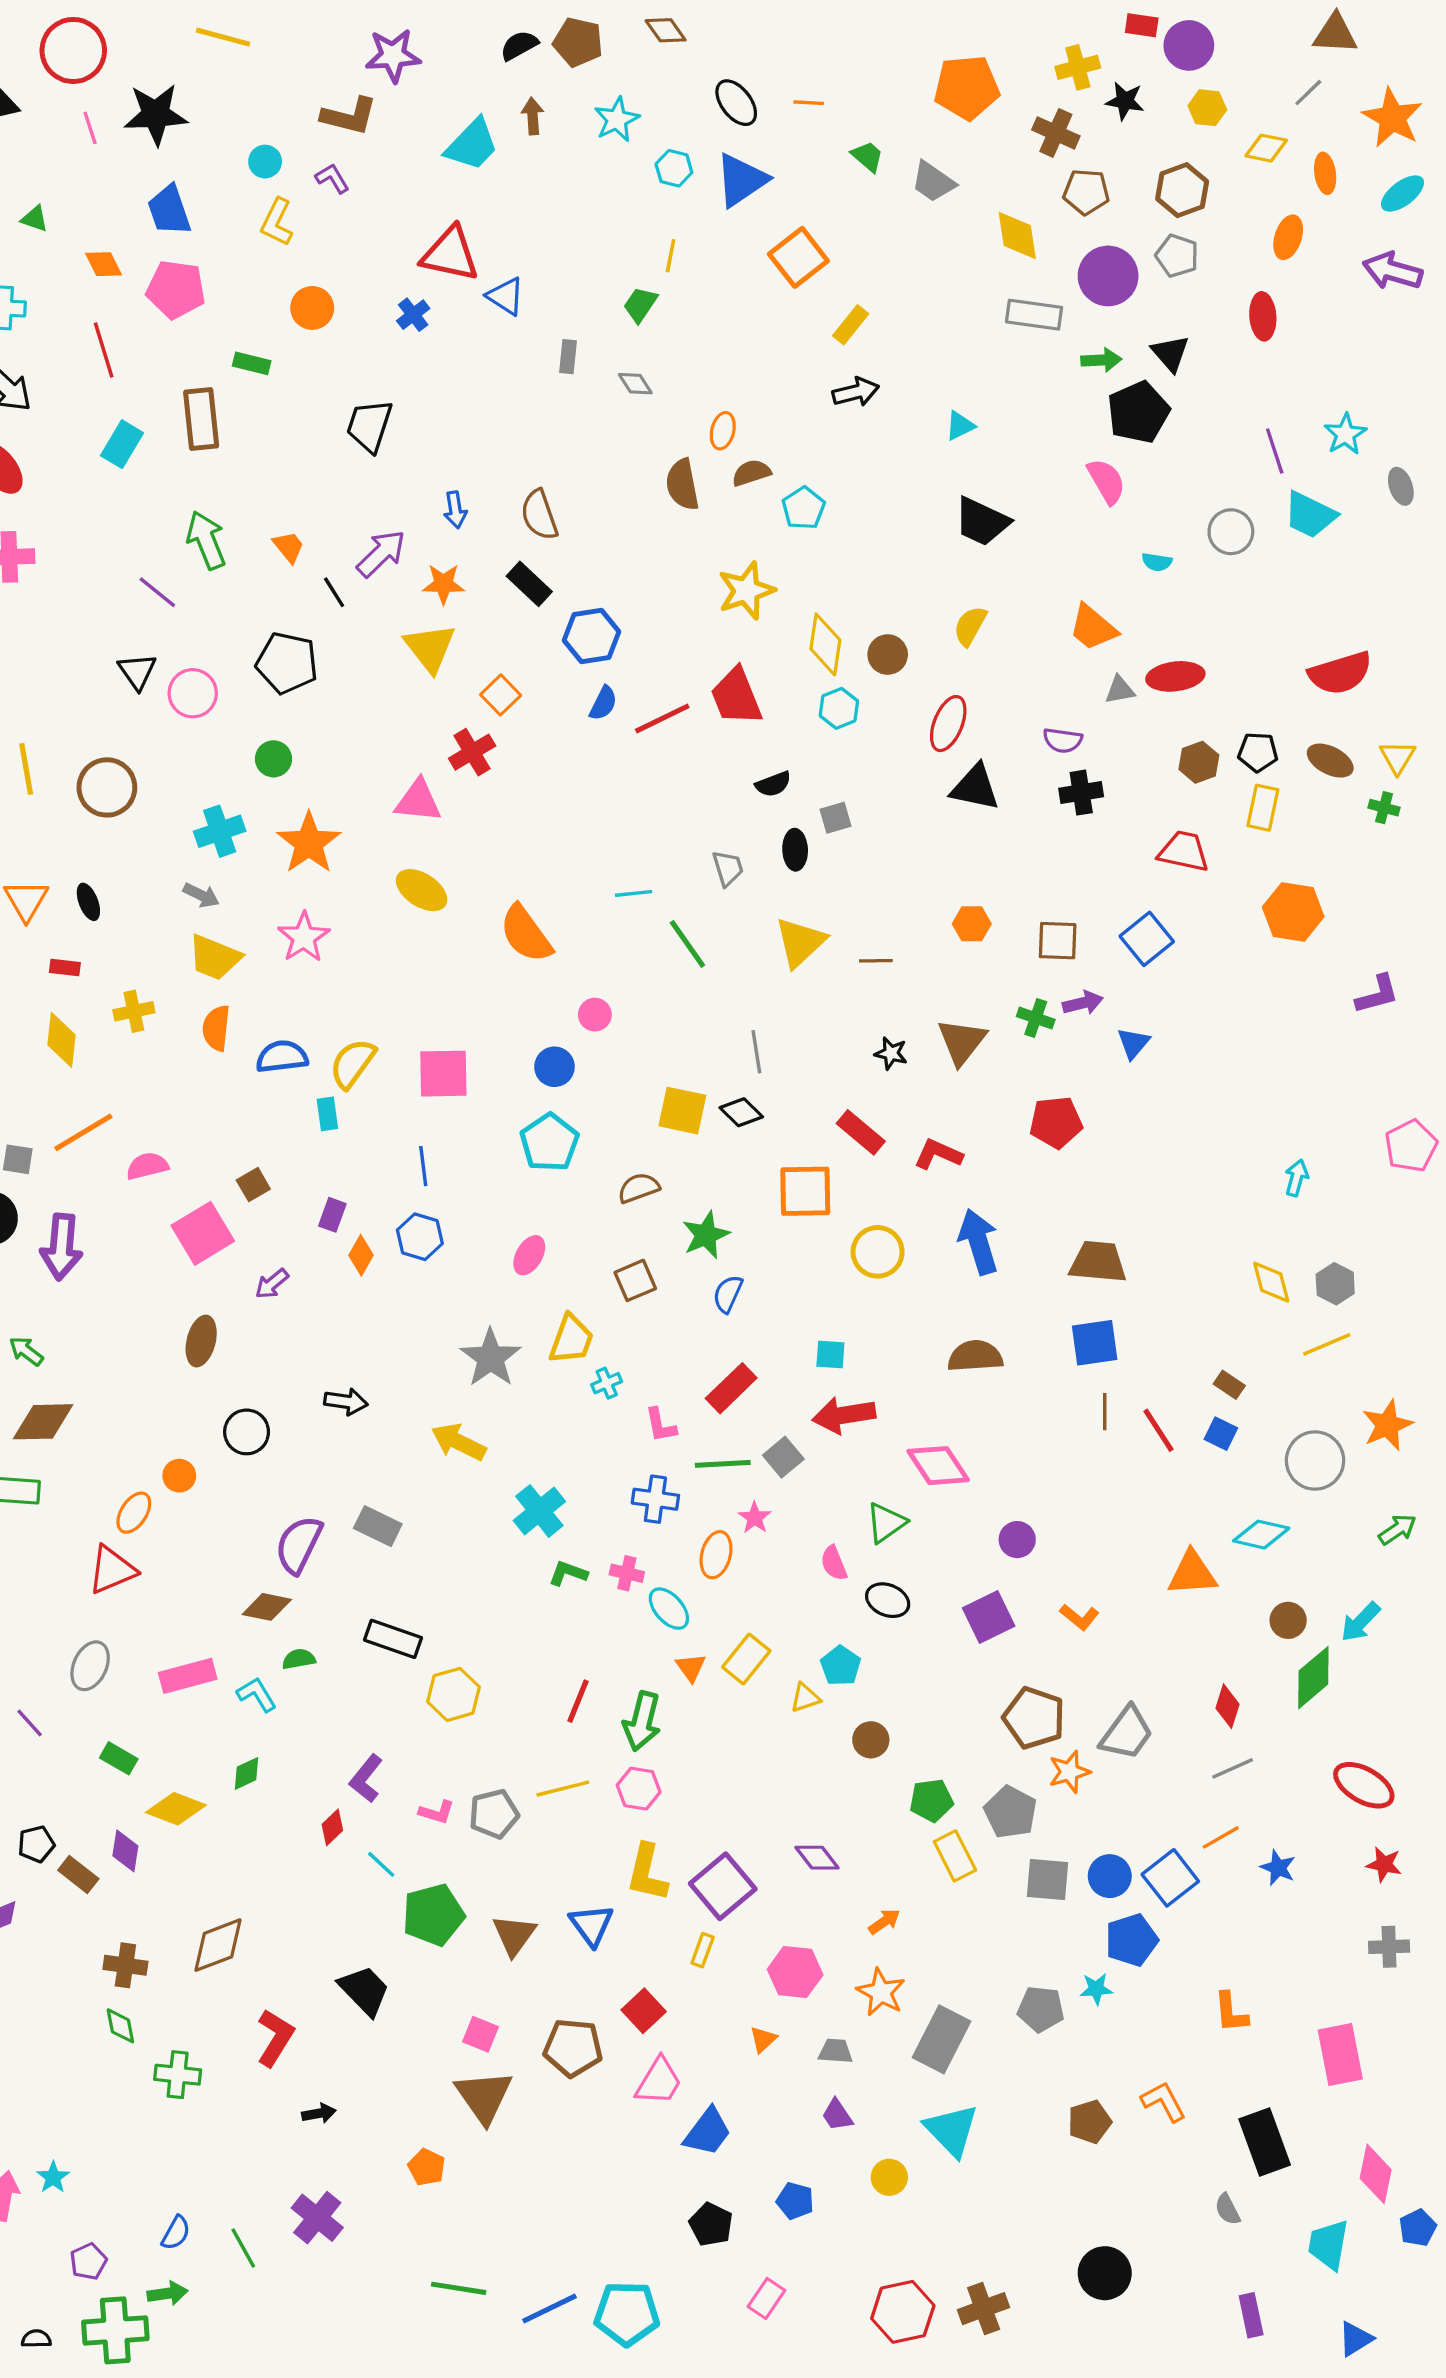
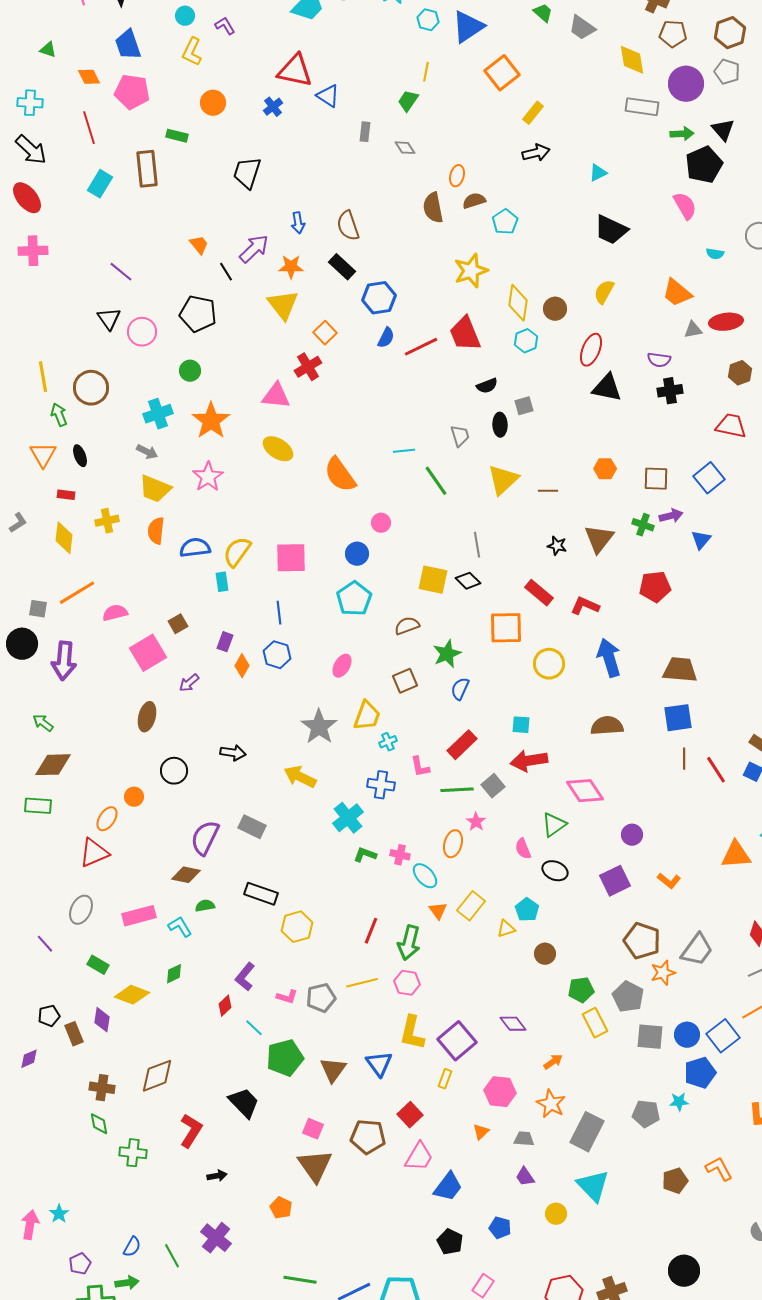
green arrow: (206, 540) -> (59, 415), moved, size x0.7
blue cross: (655, 1499) -> (381, 785), moved
brown rectangle: (78, 1874) -> (74, 1034), turned 30

